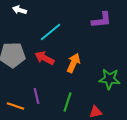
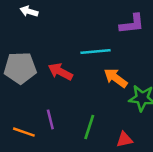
cyan line: (50, 32) -> (96, 52), moved, turned 35
orange arrow: (73, 63) -> (116, 78), moved, turned -78

